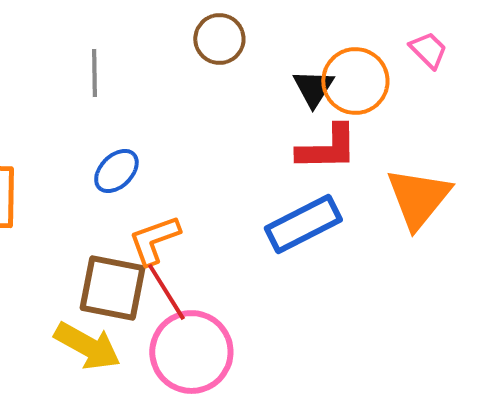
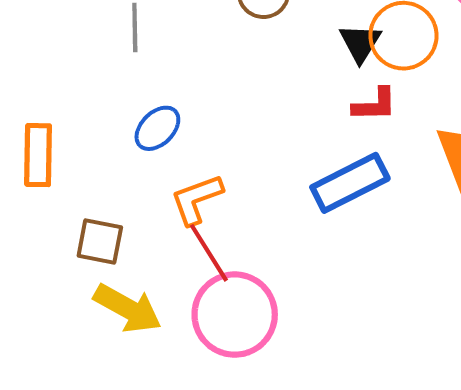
red L-shape: (327, 148) -> (375, 105), size x0.7
brown square: (112, 288) -> (100, 241), moved, size x0.7

